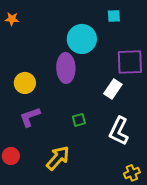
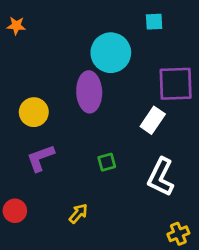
yellow arrow: (58, 158) -> (78, 213), size x0.6

